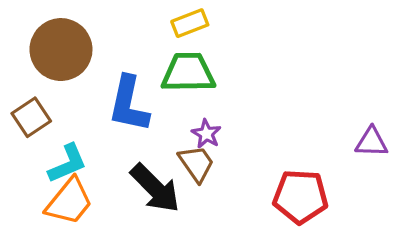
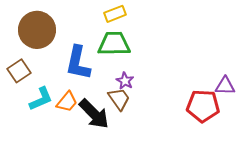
red pentagon: (300, 197) -> (203, 106), moved
orange trapezoid: (69, 202) -> (67, 102), moved, size x0.7

